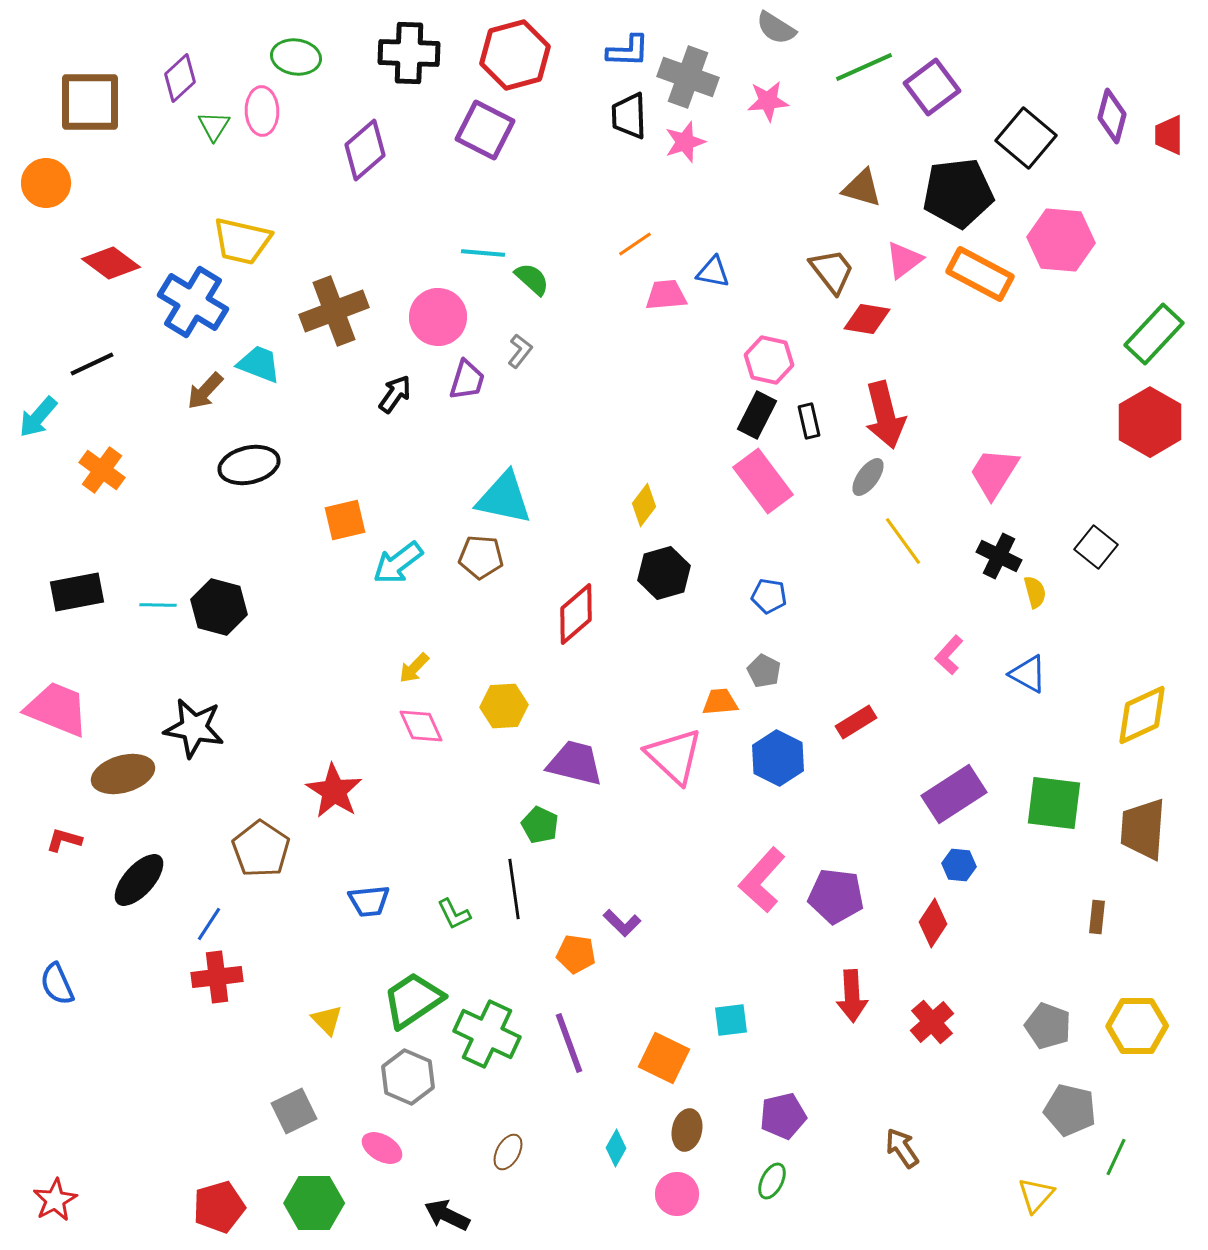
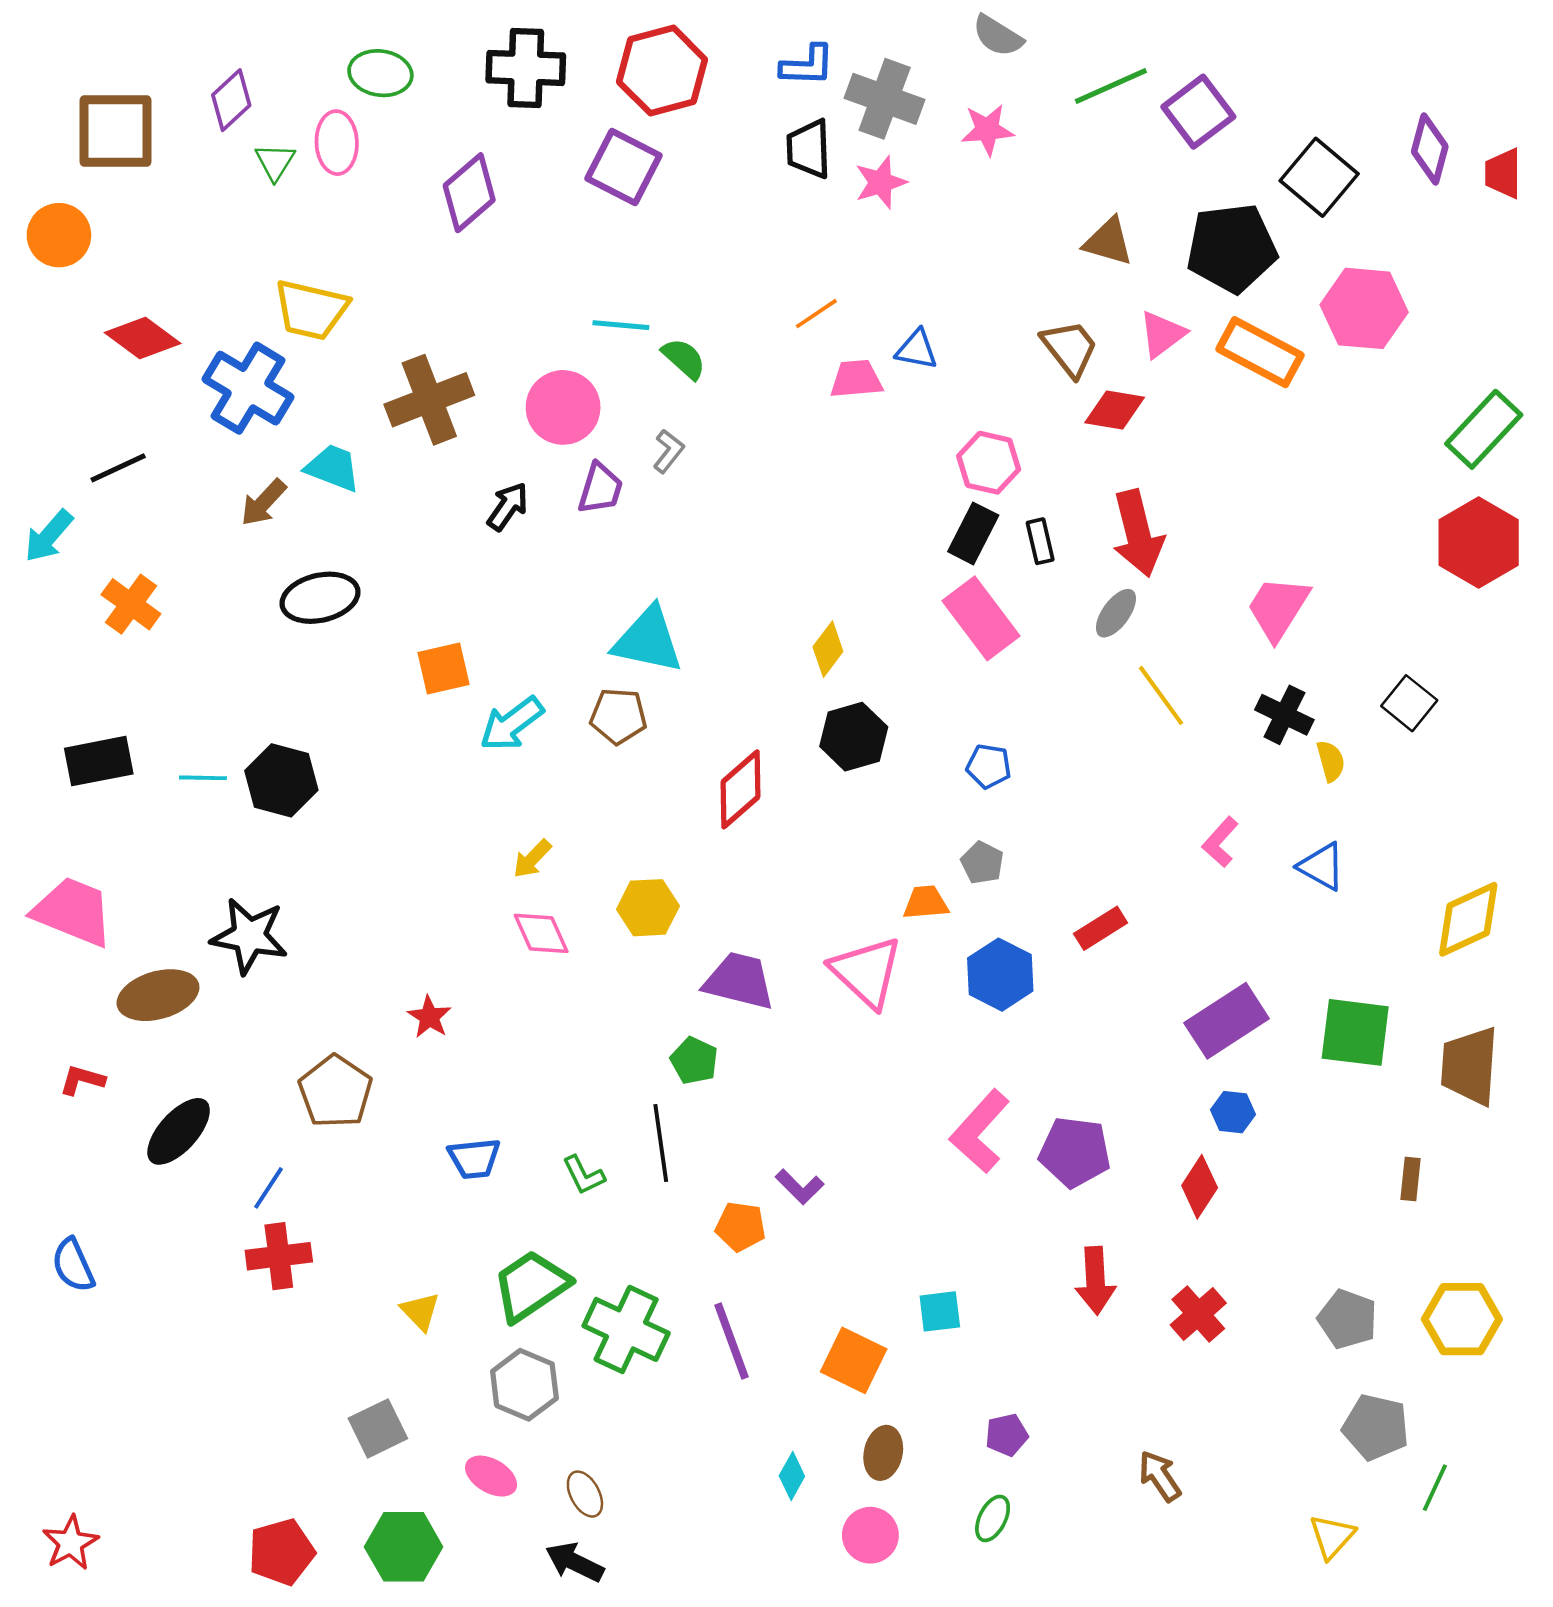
red star: (334, 791) -> (429, 1017), size x0.6
purple pentagon: (783, 1116) -> (1007, 1435), size x0.7
brown ellipse: (508, 1152) -> (585, 1494), moved, turned -57

